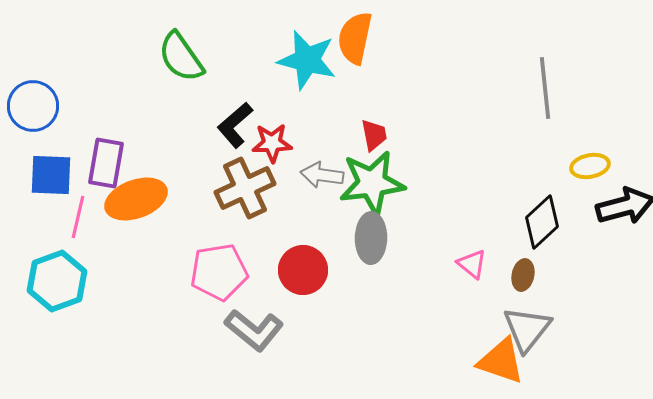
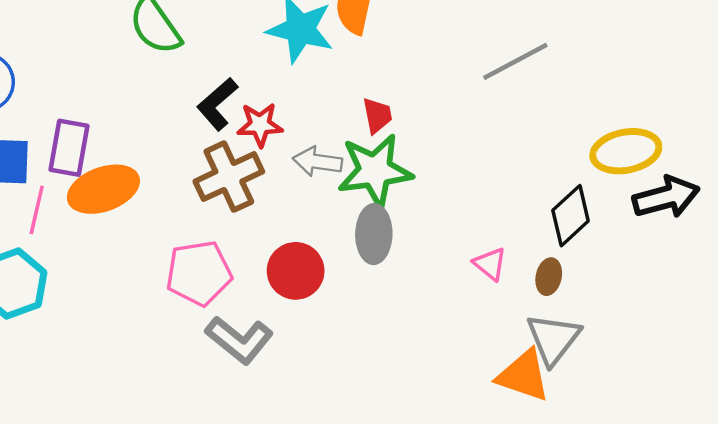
gray line: (545, 88) -> (515, 61), moved, turned 68
yellow ellipse: (590, 166) -> (626, 151), size x1.5

